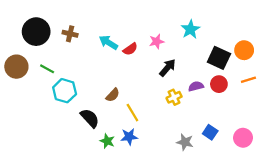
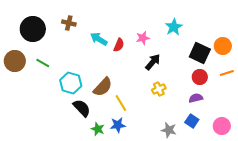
brown cross: (70, 34) -> (69, 23), moved
red semicircle: (130, 49) -> (119, 45), turned -32
purple semicircle: (196, 86) -> (196, 98), moved
cyan hexagon: (65, 91) -> (71, 83), moved
brown semicircle: (113, 95) -> (103, 87), size x1.5

